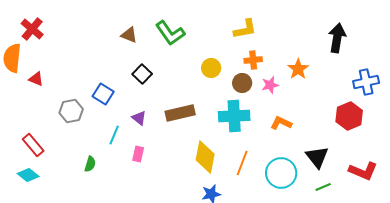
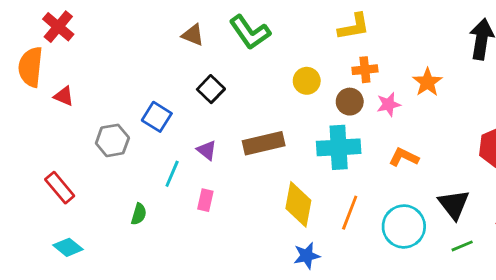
cyan diamond: (28, 175) -> (68, 247), moved

